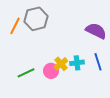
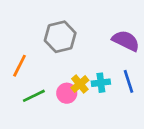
gray hexagon: (36, 19) -> (60, 37), moved
orange line: (15, 26) -> (19, 66), moved

